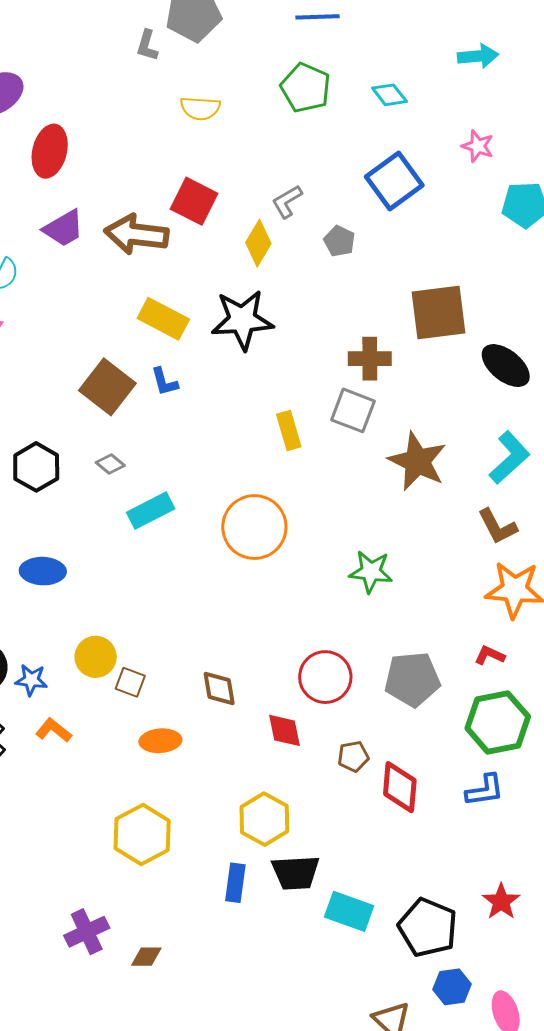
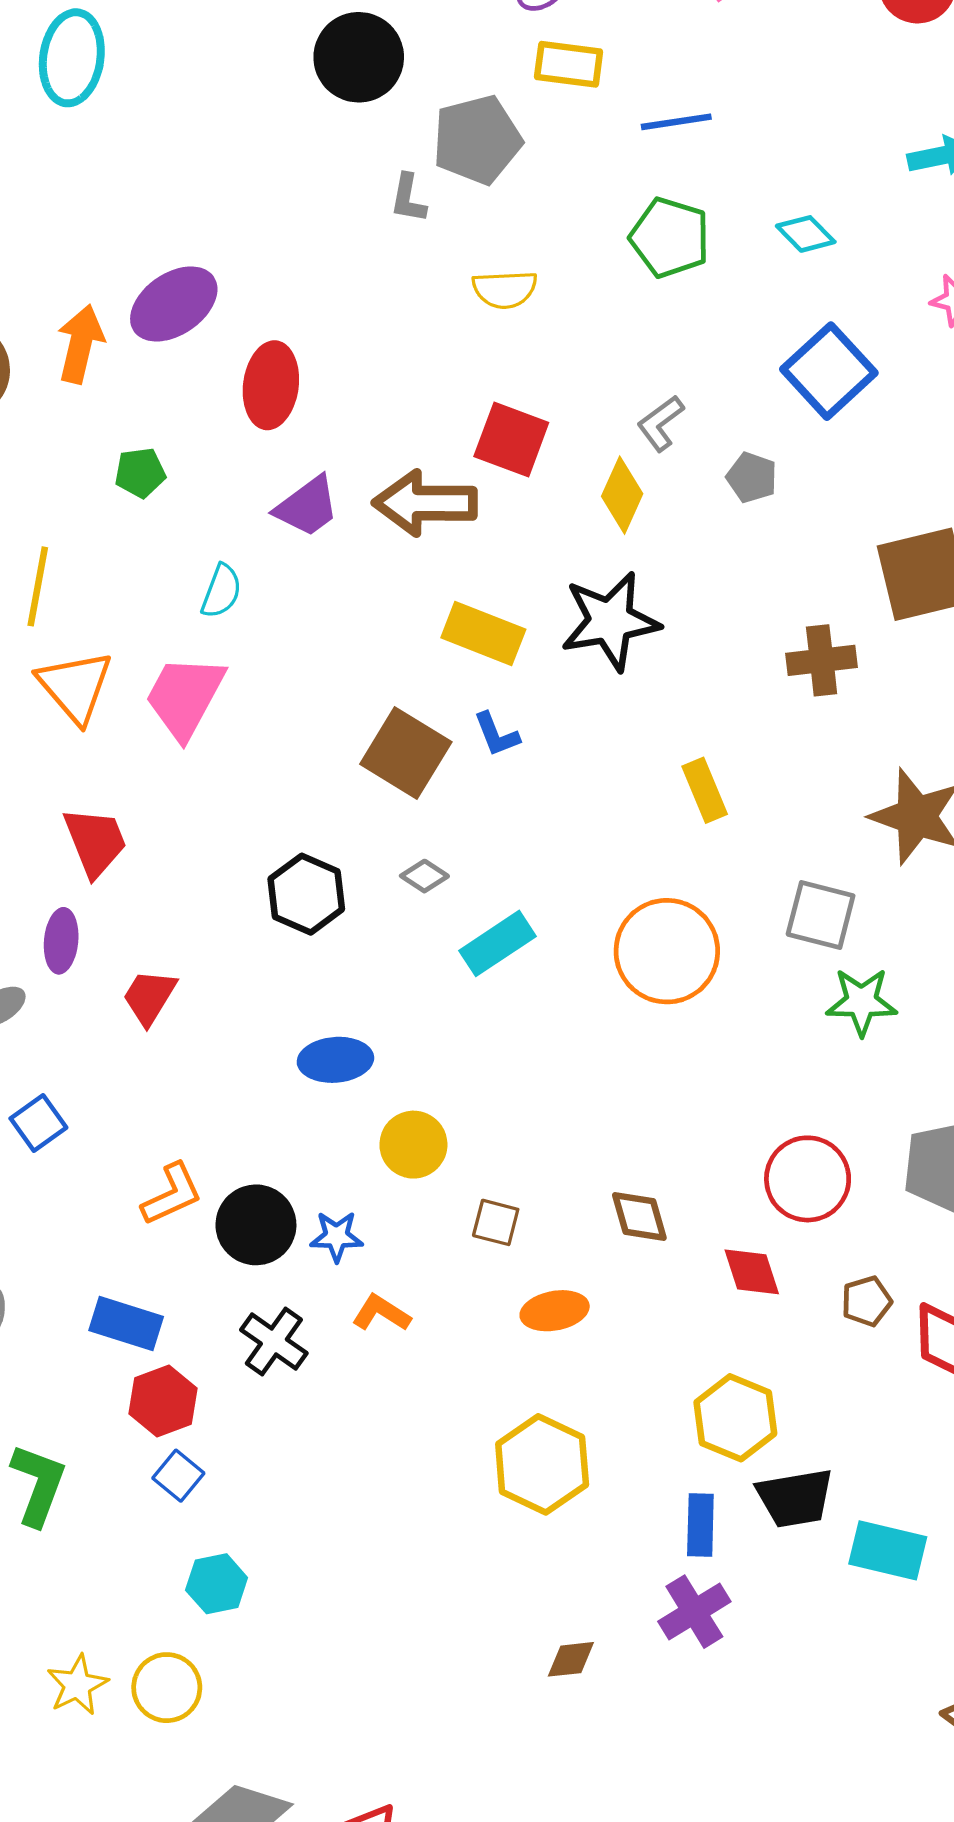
gray square: (353, 410) -> (821, 915), moved
yellow circle: (96, 657) -> (413, 1145), moved
purple cross: (87, 932) -> (694, 1612), moved

